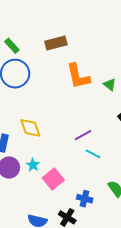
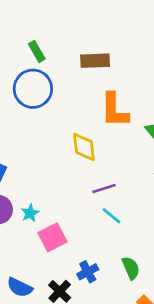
yellow diamond: (30, 128) -> (84, 147), moved
blue cross: (85, 199) -> (88, 272), turned 35

